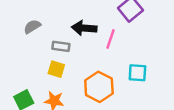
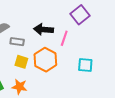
gray rectangle: (61, 46) -> (17, 42), moved
orange hexagon: (99, 87) -> (45, 60), moved

